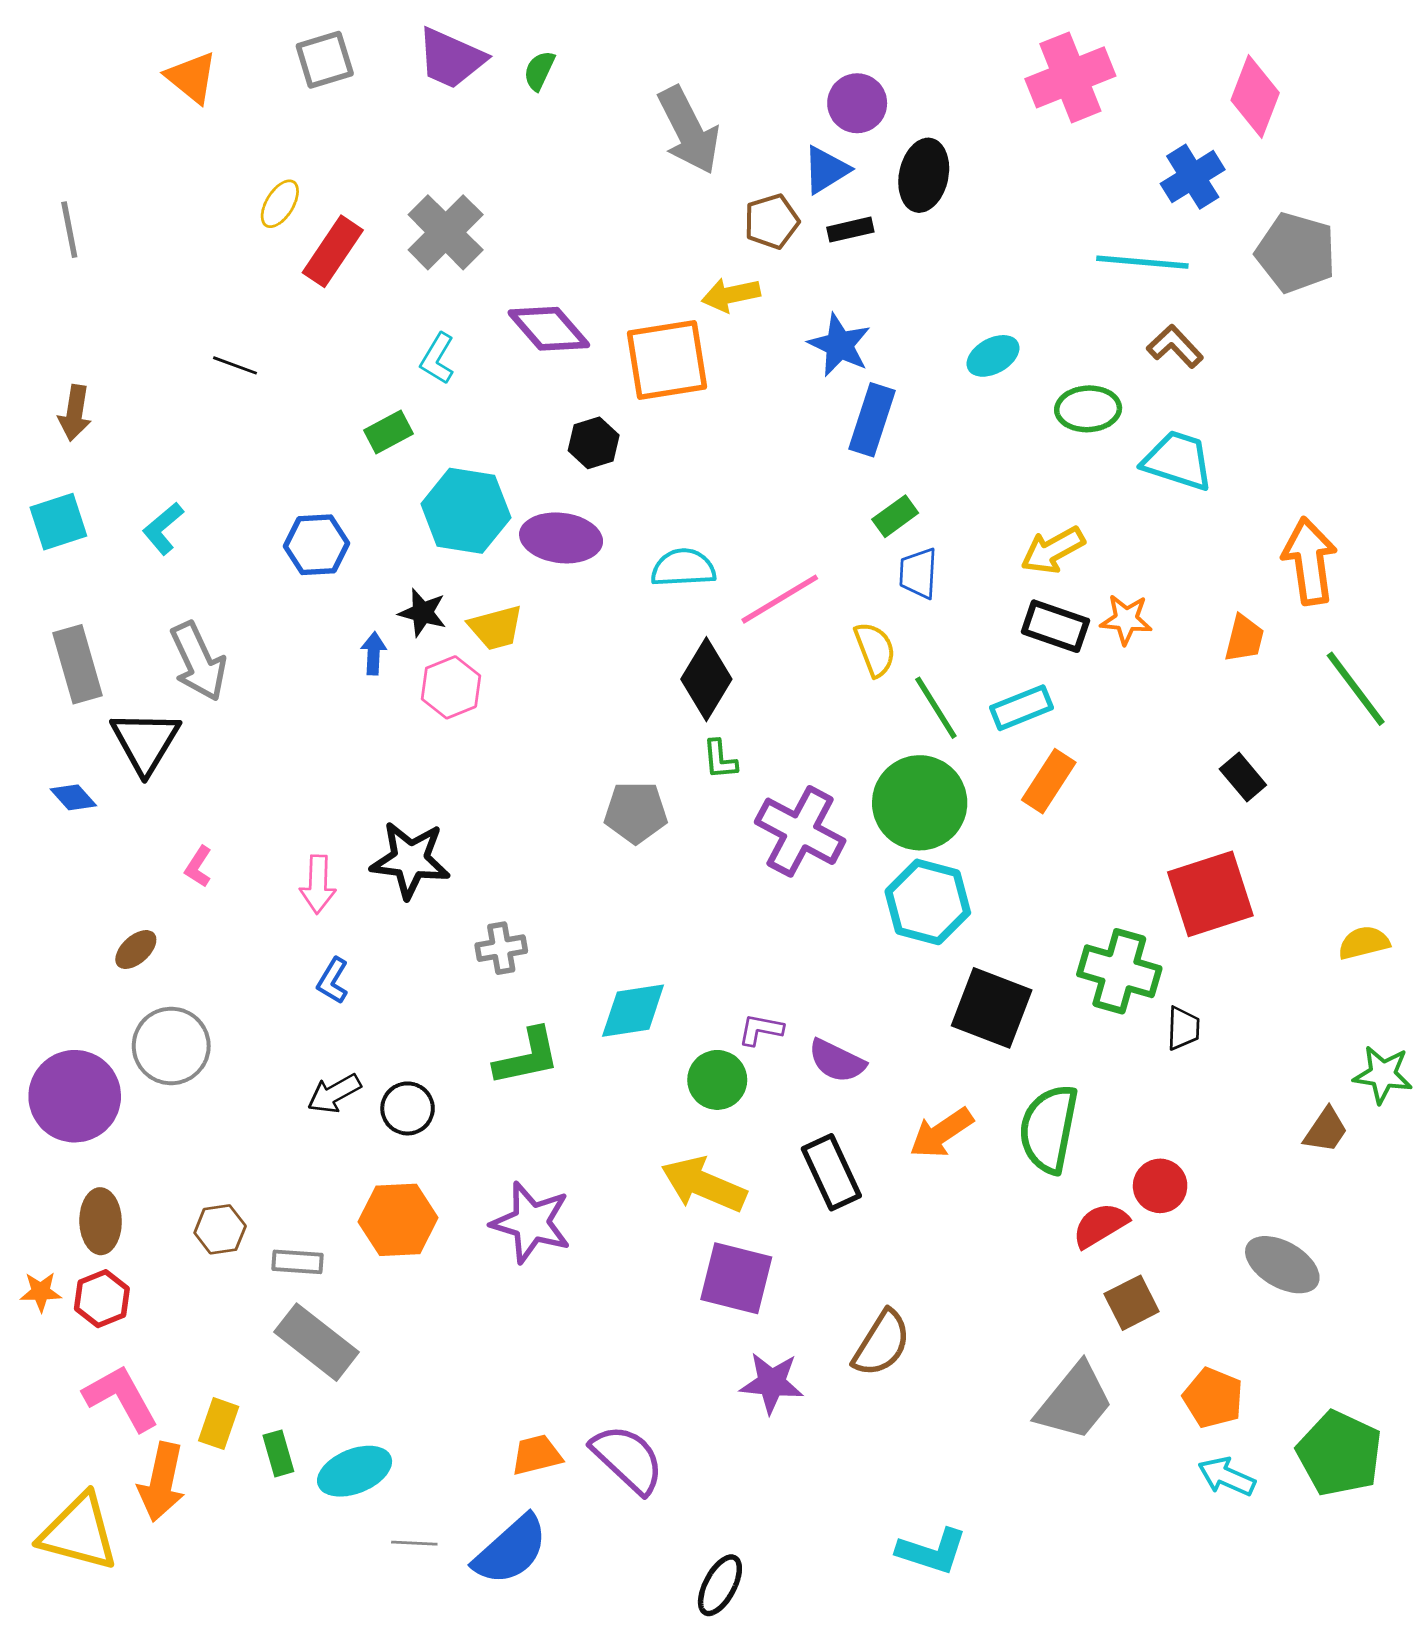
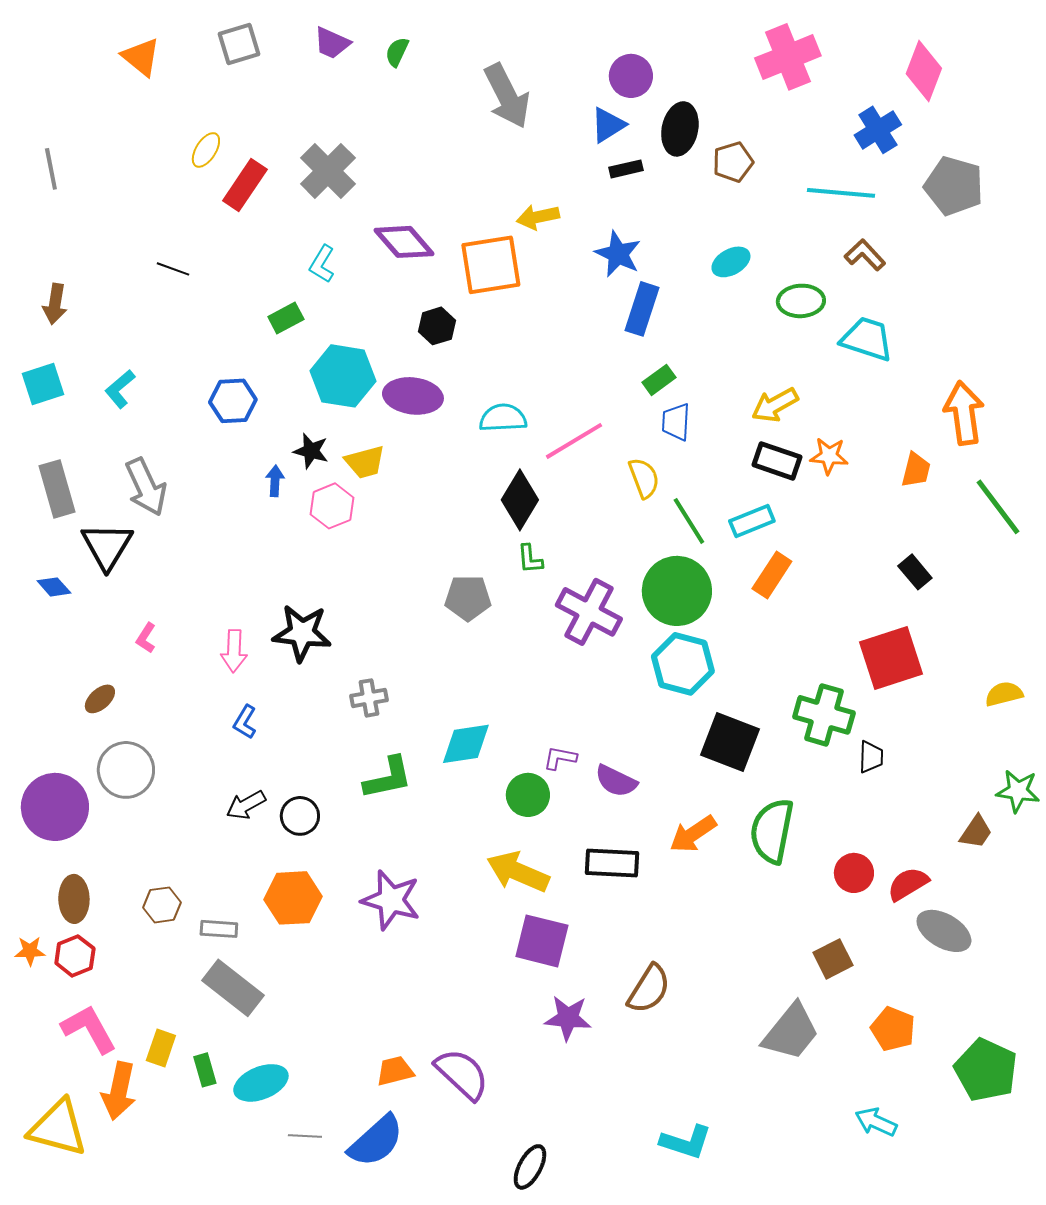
purple trapezoid: (451, 58) -> (332, 43), size x0.7
brown pentagon: (772, 221) -> (733, 162), moved
black rectangle: (831, 1172) -> (612, 863), turned -62
red semicircle: (1100, 1225) -> (908, 884), moved
cyan arrow: (1227, 1477) -> (876, 1122), moved

